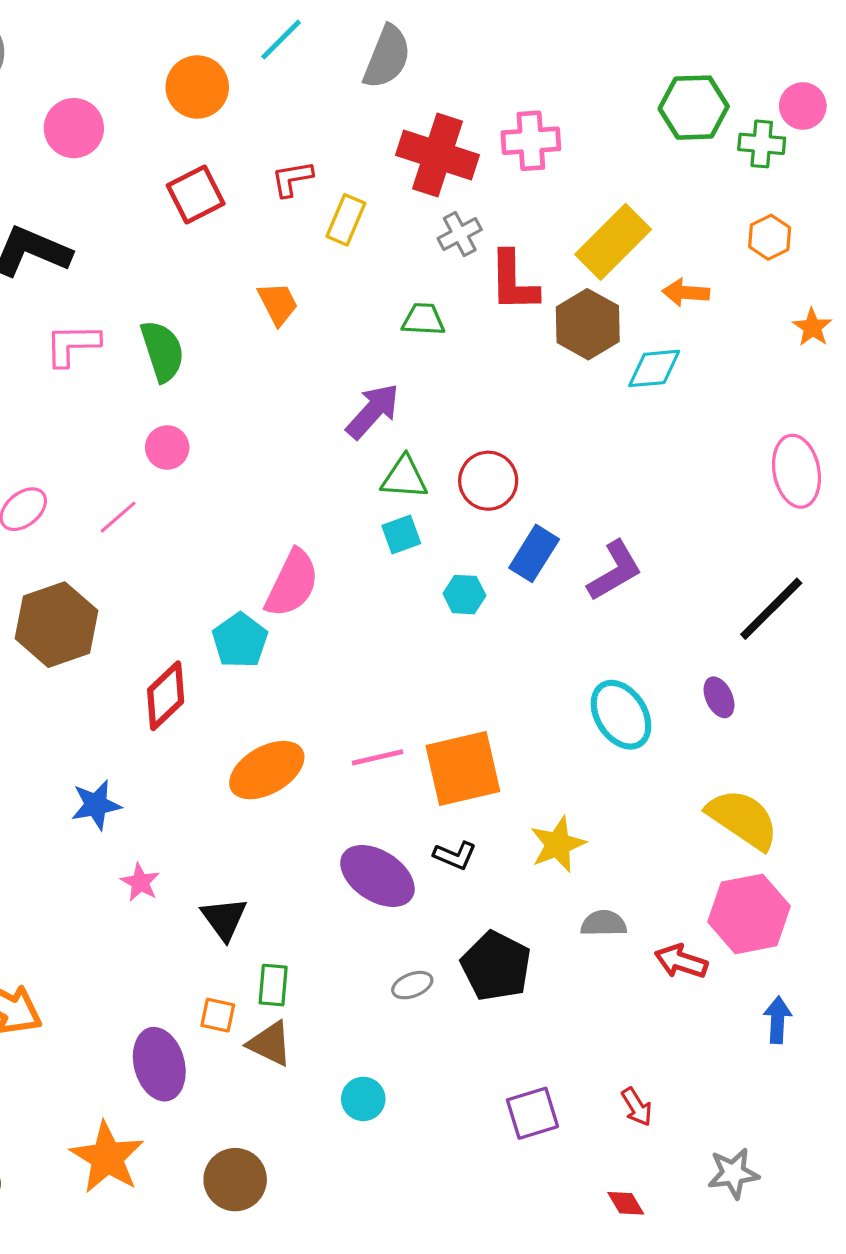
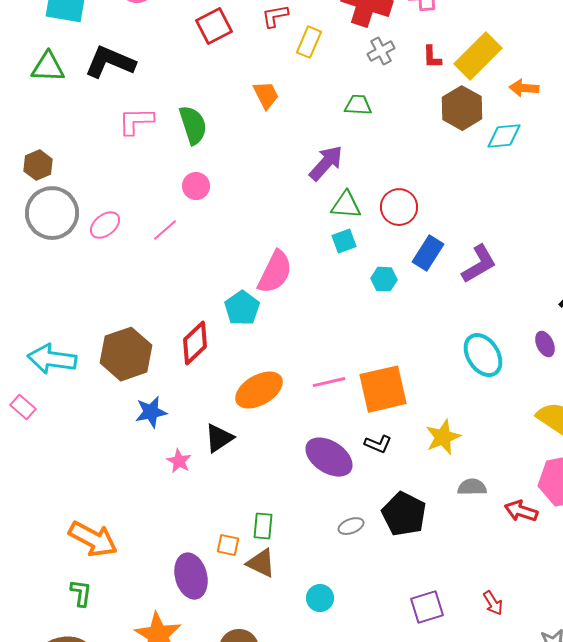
red L-shape: (513, 281) -> (432, 57), moved, size x0.6
brown hexagon: (56, 625) -> (126, 354), moved
black triangle: (224, 919) -> (219, 438), moved, turned 32

